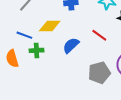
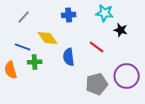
yellow diamond: (50, 26) -> (48, 38), turned 55
blue semicircle: (71, 45) -> (69, 57), turned -54

